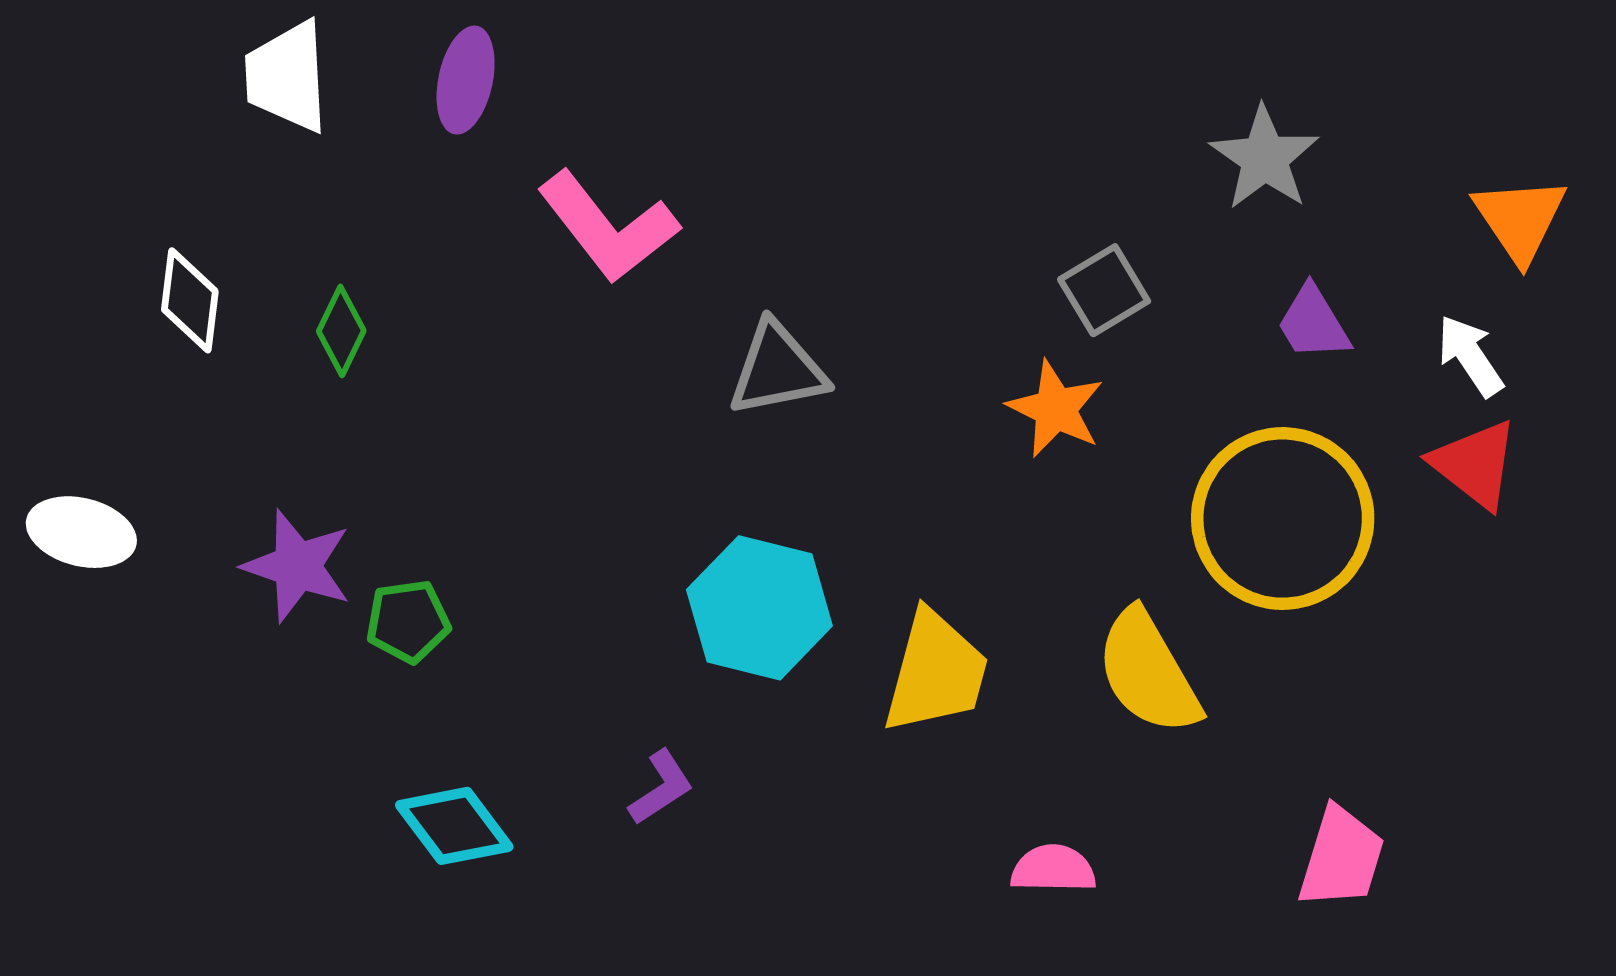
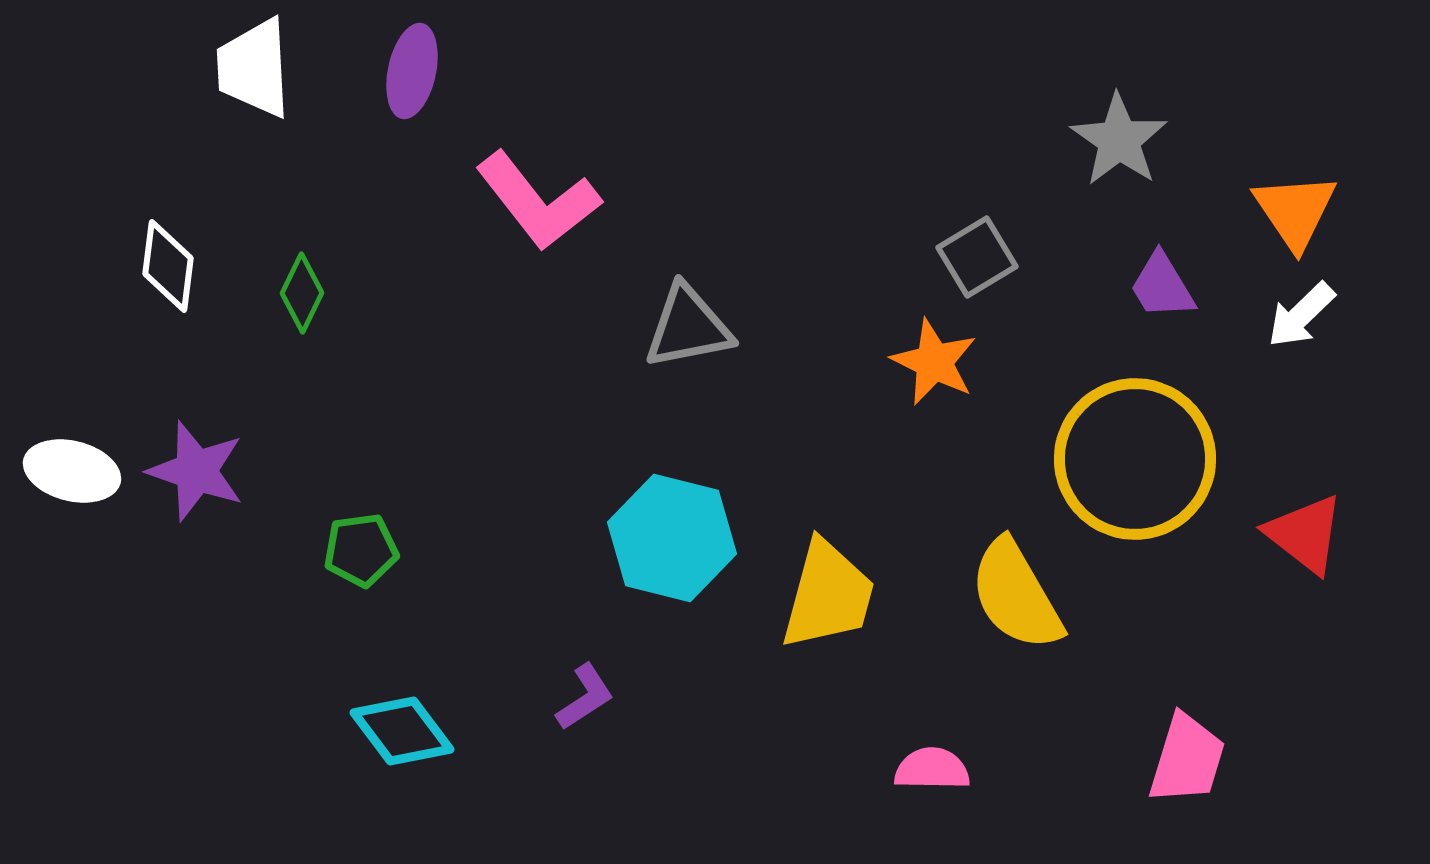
orange triangle: (1520, 219) -> (1295, 211), moved
white arrow: (1470, 356) -> (1301, 315), turned -100
red triangle: (1475, 464) -> (1305, 534), moved
purple star: (297, 566) -> (196, 471), moved

